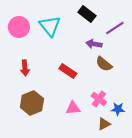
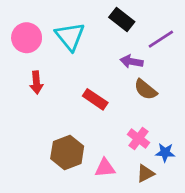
red arrow: (25, 68) -> (36, 83), moved
brown hexagon: (32, 103) -> (67, 152), moved
pink triangle: (73, 108) -> (105, 168), moved

